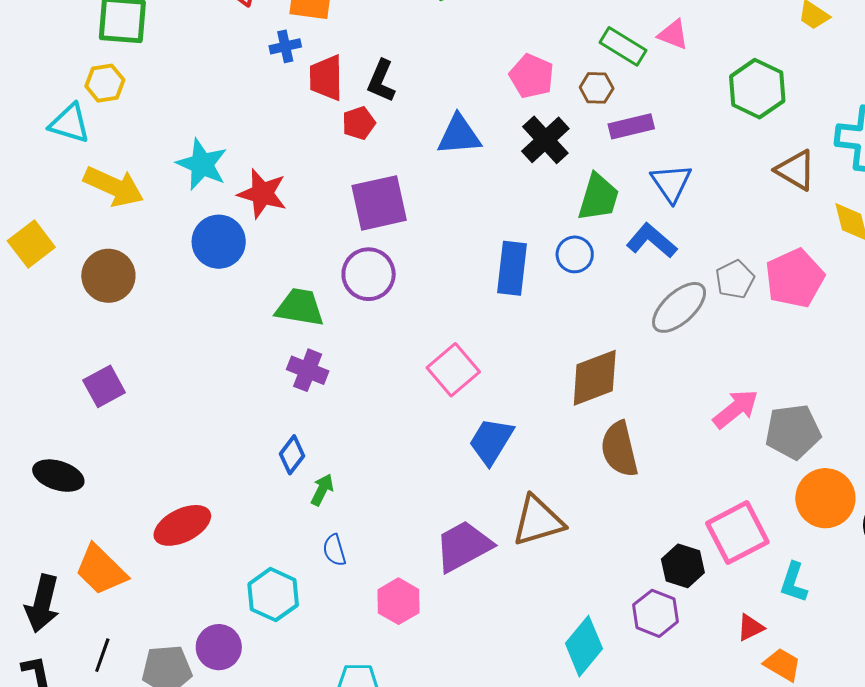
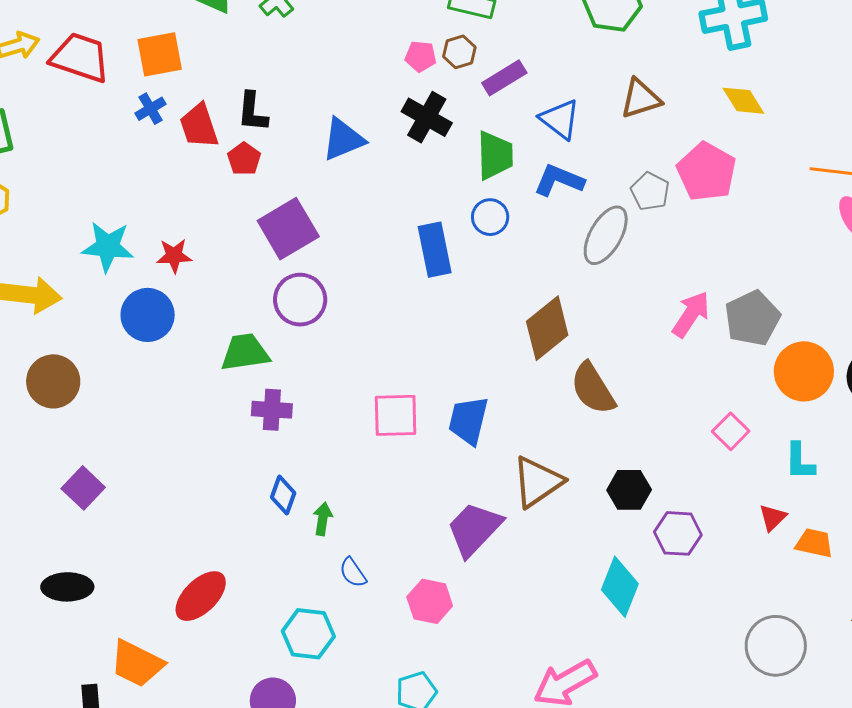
pink pentagon: (532, 76) -> (421, 56), moved, size x0.7
brown triangle: (796, 170) -> (641, 99), moved, turned -30
red star: (262, 194) -> (174, 256), size x0.7
pink square: (453, 370) -> (396, 415), moved, turned -33
pink square: (737, 533) -> (731, 431), size x0.6
black hexagon: (683, 566) -> (629, 490), moved

